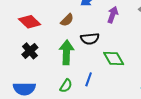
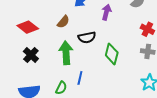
green diamond: (114, 58) -> (112, 54), turned 50
blue line: (89, 79) -> (80, 78), moved
green semicircle: (66, 86) -> (61, 88), moved

